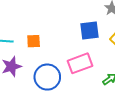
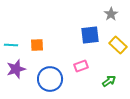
pink rectangle: (80, 63) -> (81, 66), size x0.6

